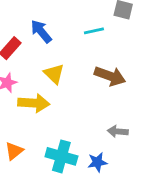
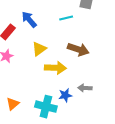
yellow triangle: (54, 74) -> (39, 49), turned 42
yellow arrow: (34, 103) -> (55, 68), moved
blue star: (97, 162) -> (65, 95), moved

